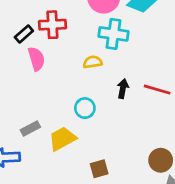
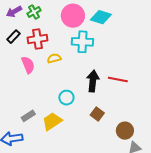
black rectangle: (24, 34) -> (14, 37), moved
yellow semicircle: (93, 62) -> (54, 58), moved
black arrow: (123, 89) -> (93, 81), size x1.5
brown square: (99, 169) -> (97, 114), moved, turned -32

